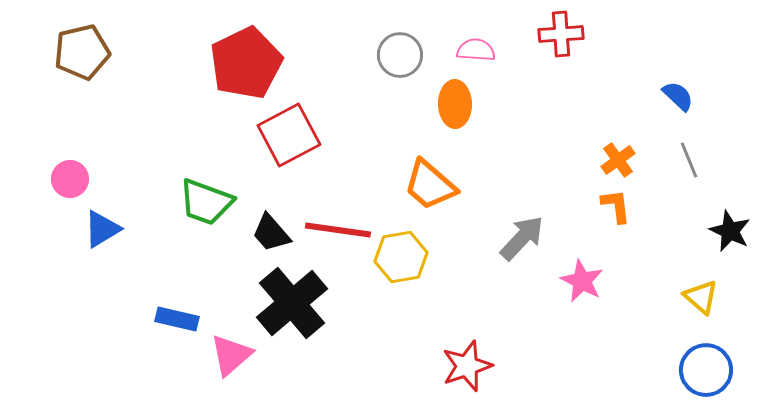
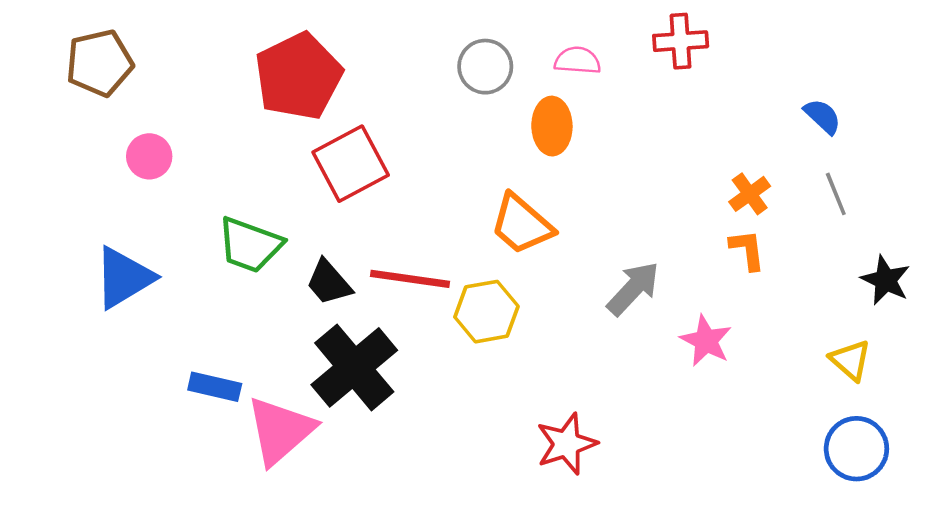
pink circle: (70, 179) -> (149, 156), moved
blue triangle: (102, 229) -> (124, 278), size x1.4
pink triangle: (231, 355) -> (280, 431), size x1.4

